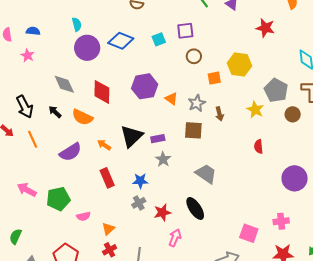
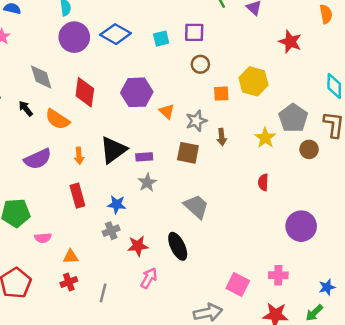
orange arrow: (104, 145) -> (79, 156), turned -136
orange triangle: (108, 229) -> (71, 257), turned 32

